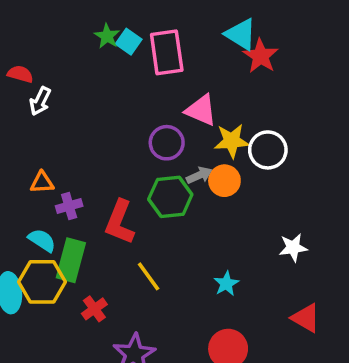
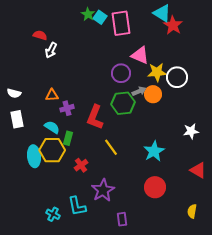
green rectangle: (71, 260) -> (68, 138), size x0.6
cyan star: (226, 284) -> (154, 151), size x1.5

